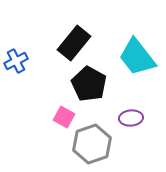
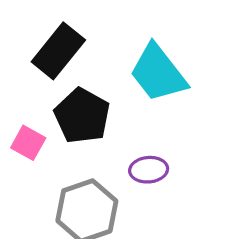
pink square: (64, 117) -> (28, 143), moved

